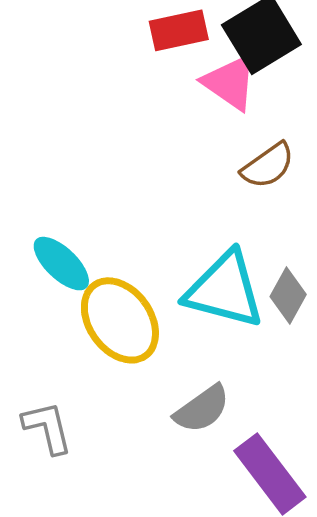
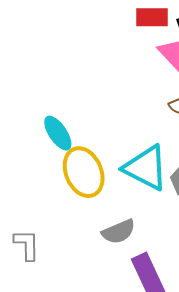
gray L-shape: (47, 428) -> (27, 245), moved

